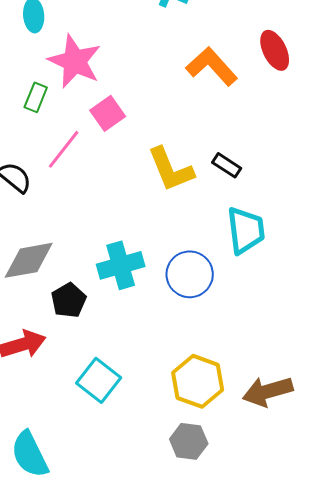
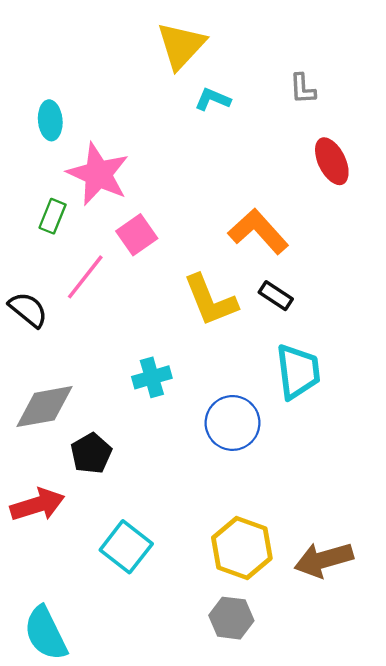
orange L-shape: (212, 66) -> (258, 231), moved
cyan cross: (121, 265) -> (152, 377), moved, size x0.7

